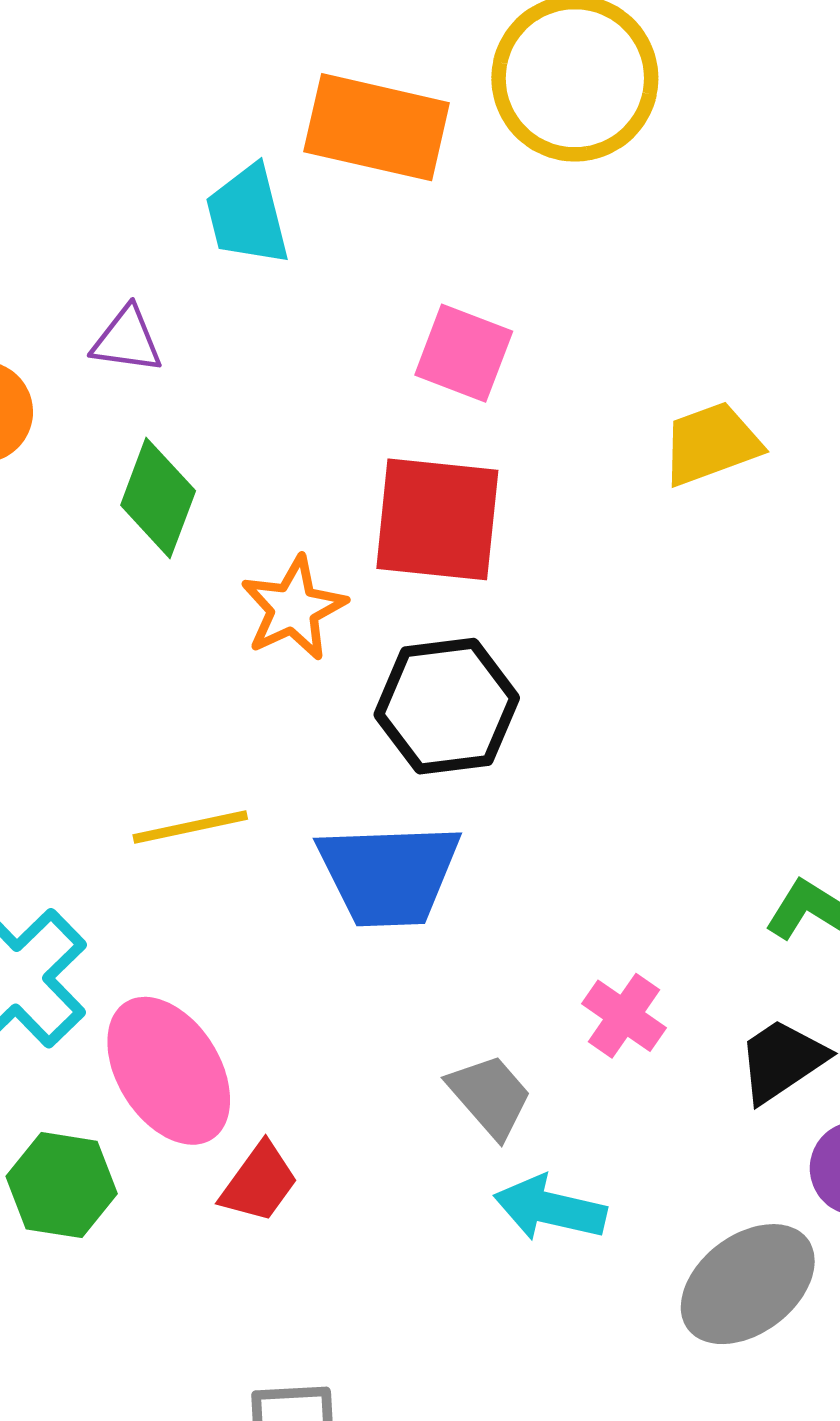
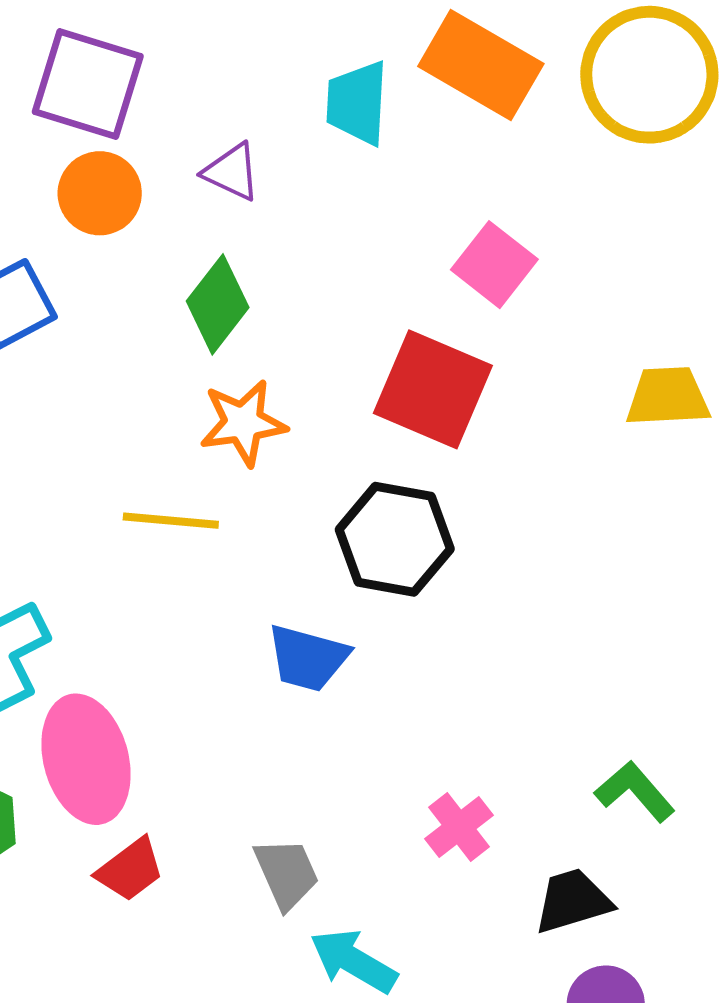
orange star: (294, 608) -> (243, 423), moved
yellow line: (190, 827) -> (171, 521), moved
blue trapezoid: (389, 875) -> (308, 658), size x0.7
gray trapezoid: (490, 1096) -> (286, 873), moved

